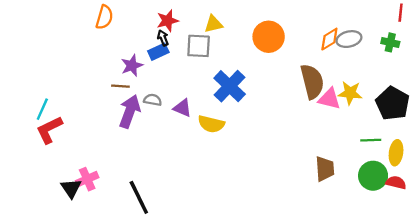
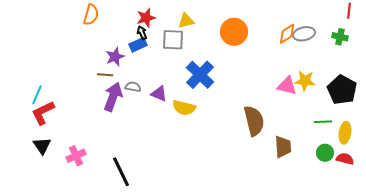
brown semicircle: (312, 82) -> (254, 121), moved
green circle: (373, 176) -> (325, 153), size x0.7
black triangle: (71, 188) -> (42, 146), moved

